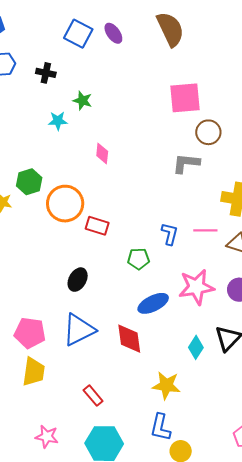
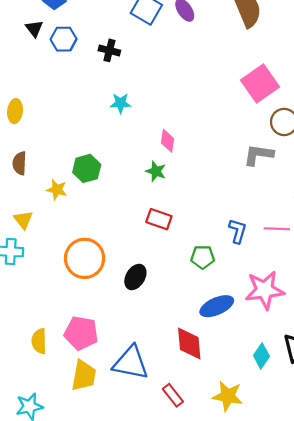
pink square: (185, 98) -> (260, 84), turned -32
green star: (82, 101) -> (156, 171), moved
orange circle: (65, 204) -> (85, 258), moved
blue triangle: (79, 330) -> (131, 363), moved, turned 36
red rectangle: (93, 396) -> (173, 395), moved

